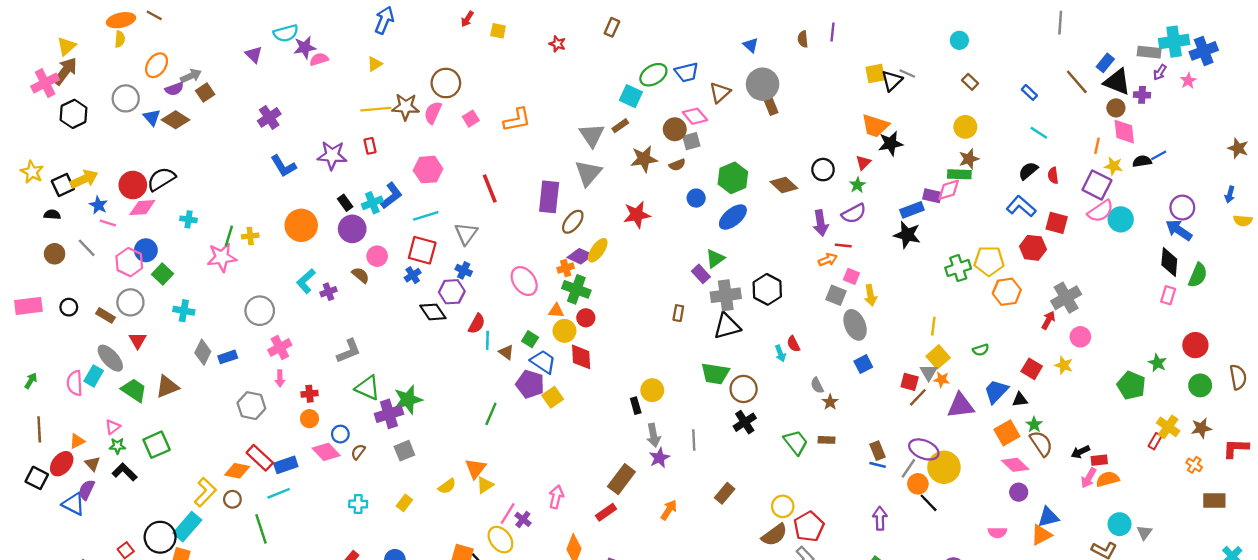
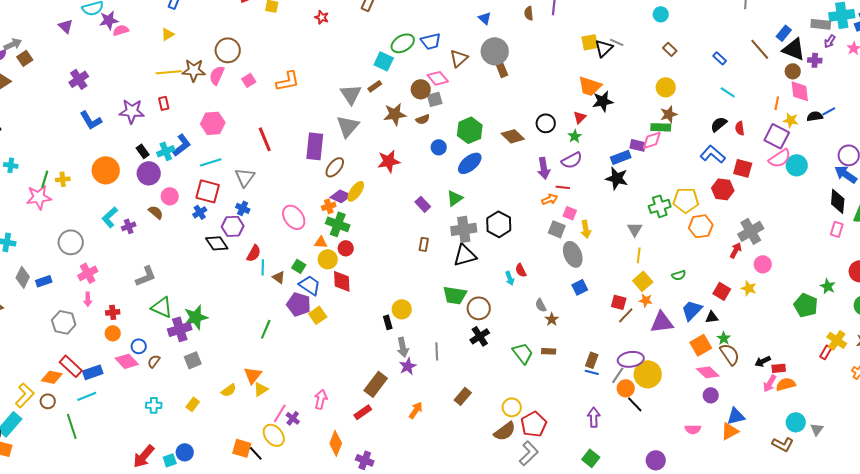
purple rectangle: (701, 274) -> (423, 204), moved
gray triangle: (929, 372) -> (635, 229), moved
purple ellipse: (924, 449) -> (631, 359), turned -30
brown rectangle: (878, 451) -> (592, 360), turned 42

